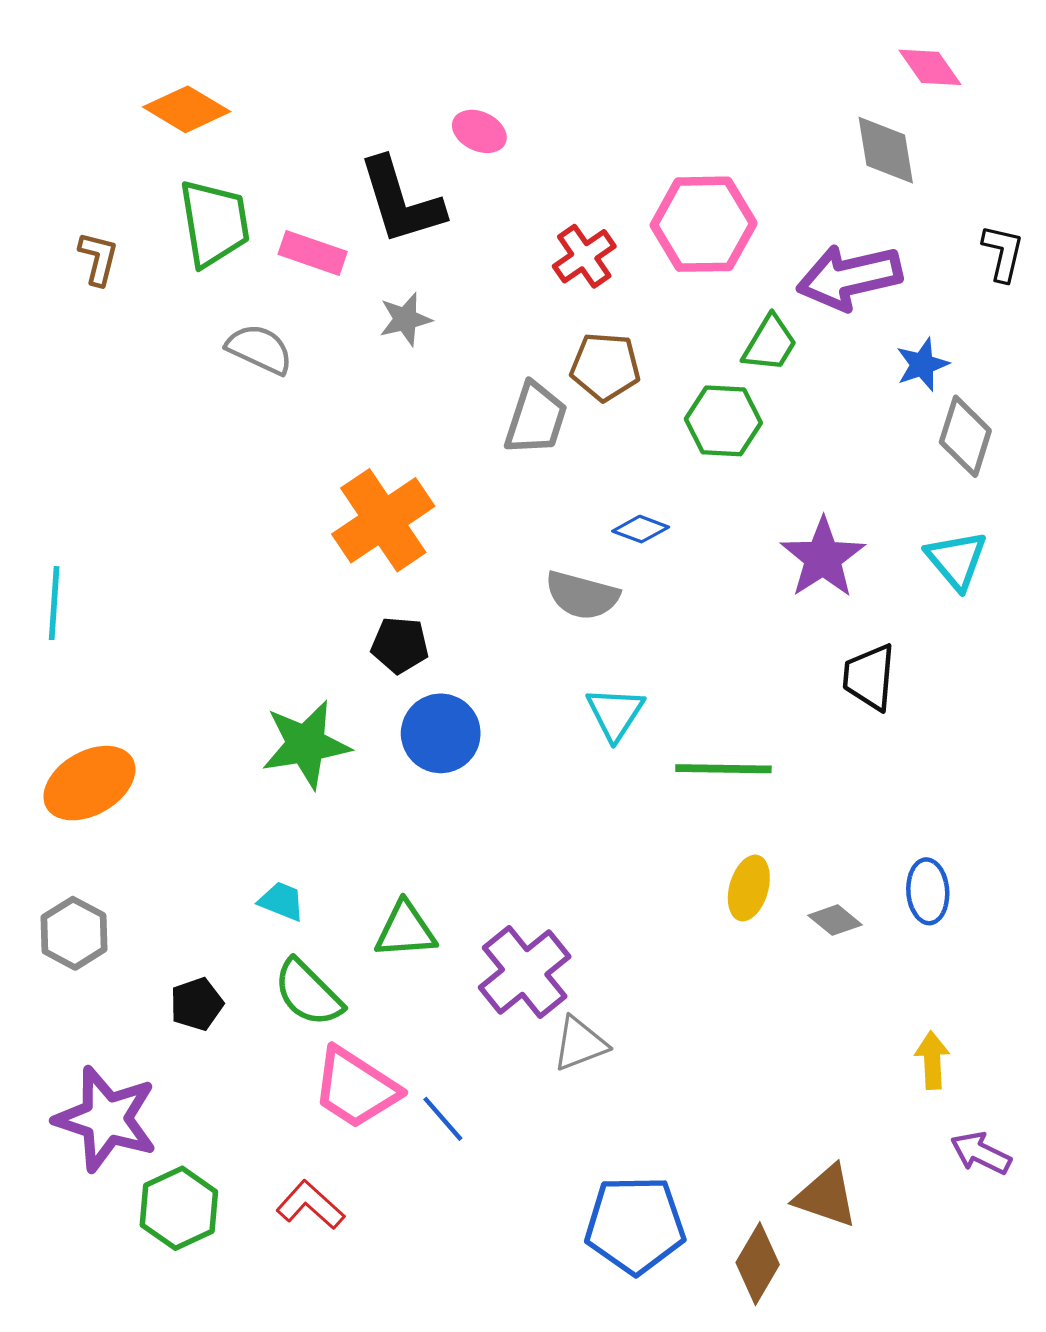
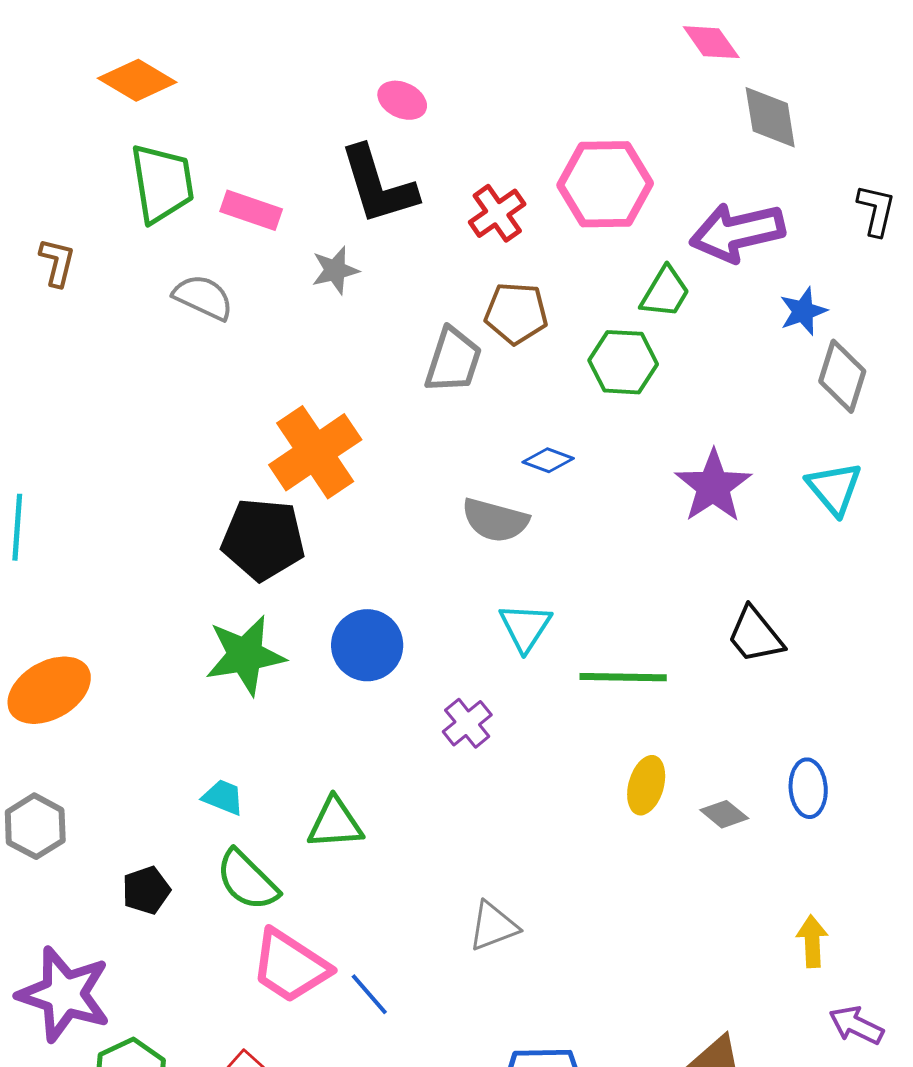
pink diamond: (930, 67) -> (711, 42), moved
black L-shape: (401, 201) -> (378, 185), moved
brown L-shape: (98, 258) -> (57, 262), moved
black pentagon: (400, 645) -> (263, 539), moved, size x1.6
black trapezoid: (869, 677) -> (755, 635), moved, turned -44
purple cross: (525, 972) -> (467, 723), moved, size x0.6

